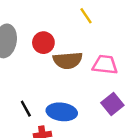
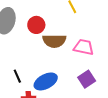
blue ellipse: (62, 112) -> (46, 81), turned -40

